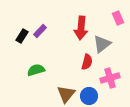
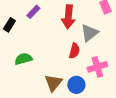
purple rectangle: (40, 31) -> (33, 12), moved

